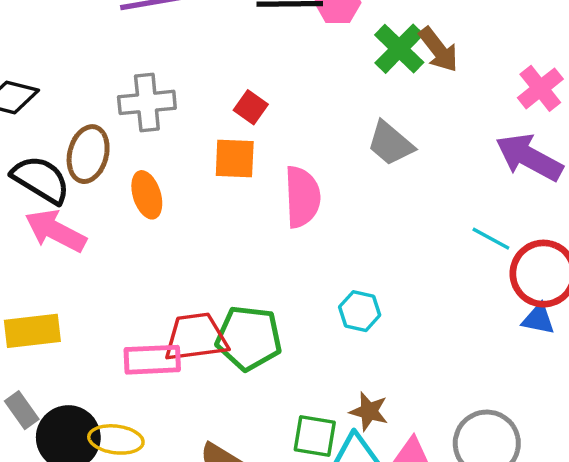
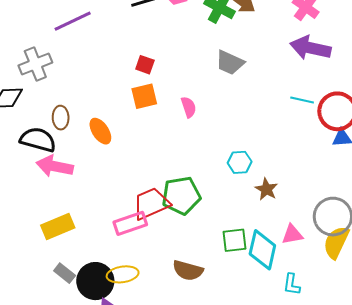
gray cross: (147, 102) -> (35, 64), moved
brown ellipse: (88, 154) -> (61, 118), size x0.7
pink semicircle: (302, 197) -> (189, 107), size x0.6
brown star: (369, 411) -> (266, 189), moved, turned 30

